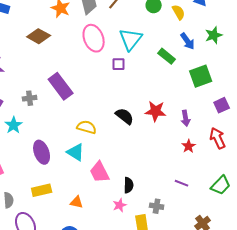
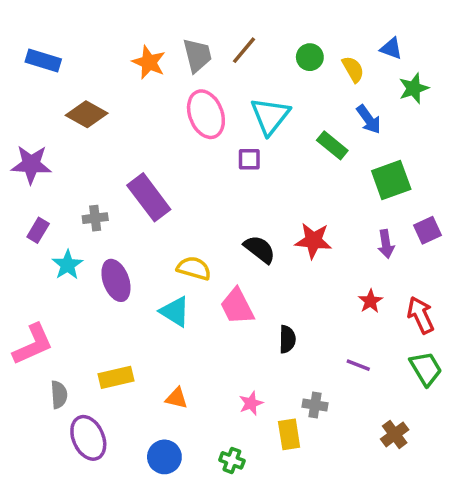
green star: (214, 35) -> (414, 88), moved
brown diamond: (39, 36) -> (87, 114), moved
purple arrow: (186, 118) -> (386, 244), moved
red arrow: (218, 138) -> (421, 315), moved
purple ellipse: (42, 152) -> (116, 280), moved
pink trapezoid: (100, 172) -> (237, 306), moved
black semicircle: (129, 185) -> (287, 339), moved
green trapezoid: (221, 185) -> (426, 369), turned -75

